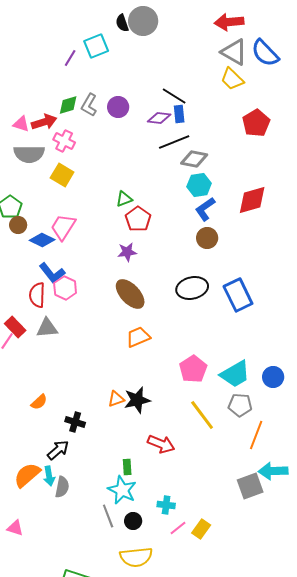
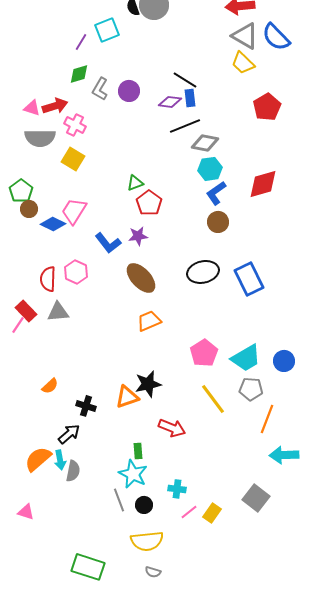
green diamond: (68, 105) -> (79, 74), moved
blue L-shape: (52, 273) -> (108, 243), moved
orange triangle: (116, 399) -> (127, 397), moved, size x1.4
gray square: (250, 486) -> (256, 498), moved, turned -32

